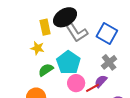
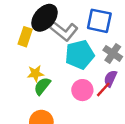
yellow rectangle: (45, 27) -> (25, 37), turned 49
yellow star: (37, 48) -> (35, 73), moved
cyan pentagon: (68, 63) -> (80, 55), moved, turned -30

